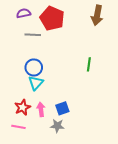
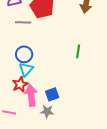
red star: (22, 107) -> (20, 84), moved
pink arrow: (41, 109) -> (31, 95), size x1.5

